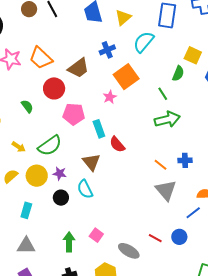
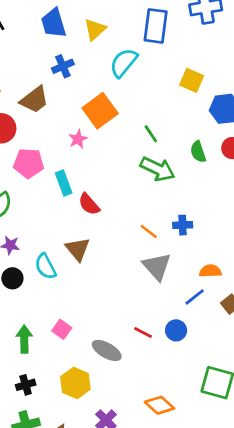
blue cross: (107, 50) -> (63, 66), moved
green semicircle: (178, 73) -> (198, 152), moved, turned 140
green arrow: (167, 119) -> (157, 169), turned 40
brown triangle: (91, 162) -> (78, 249), moved

